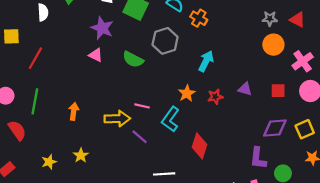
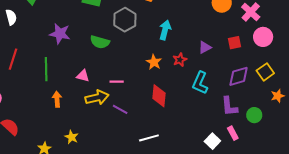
purple star: (102, 28) -> (60, 34), moved
pink triangle: (96, 55) -> (83, 76), moved
purple triangle: (245, 89) -> (205, 47), turned -32
green line: (35, 101) -> (46, 69), moved
cyan L-shape: (170, 119) -> (200, 83), moved
red diamond: (200, 146) -> (159, 96), moved

